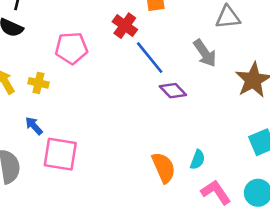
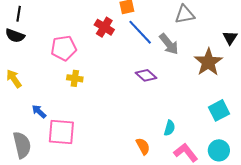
blue line: (150, 58) -> (140, 32), moved
yellow cross: (38, 83) -> (75, 78), moved
orange semicircle: (164, 168) -> (143, 146), moved, size x0.7

